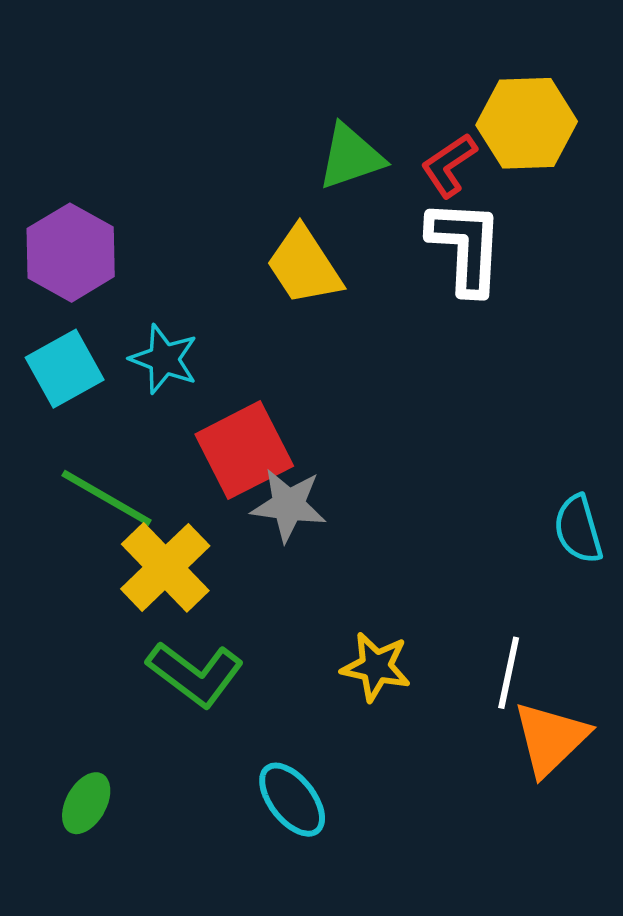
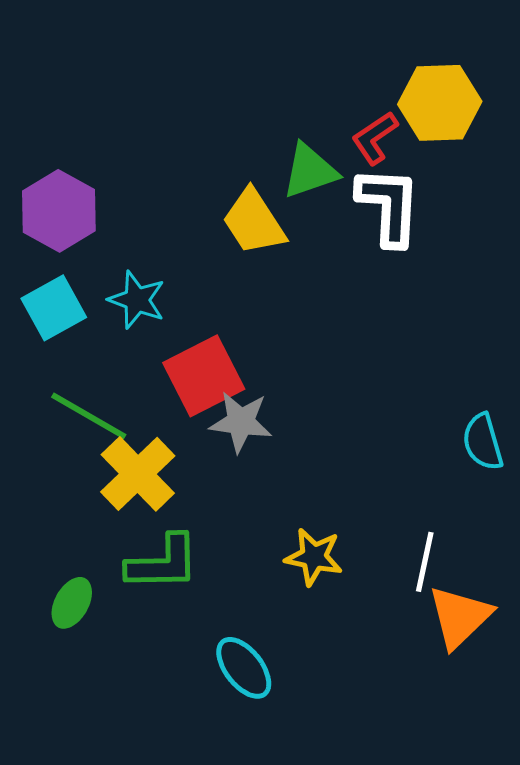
green triangle: (351, 157) -> (310, 171), moved
green L-shape: (195, 674) -> (163, 563), turned -38
green ellipse: (86, 803) -> (72, 603), moved

